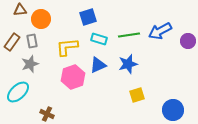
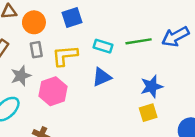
blue square: (88, 17) -> (72, 18), moved
gray rectangle: (32, 41) -> (36, 50), moved
blue star: (128, 64) -> (152, 87), moved
pink hexagon: (73, 77) -> (53, 91), moved

